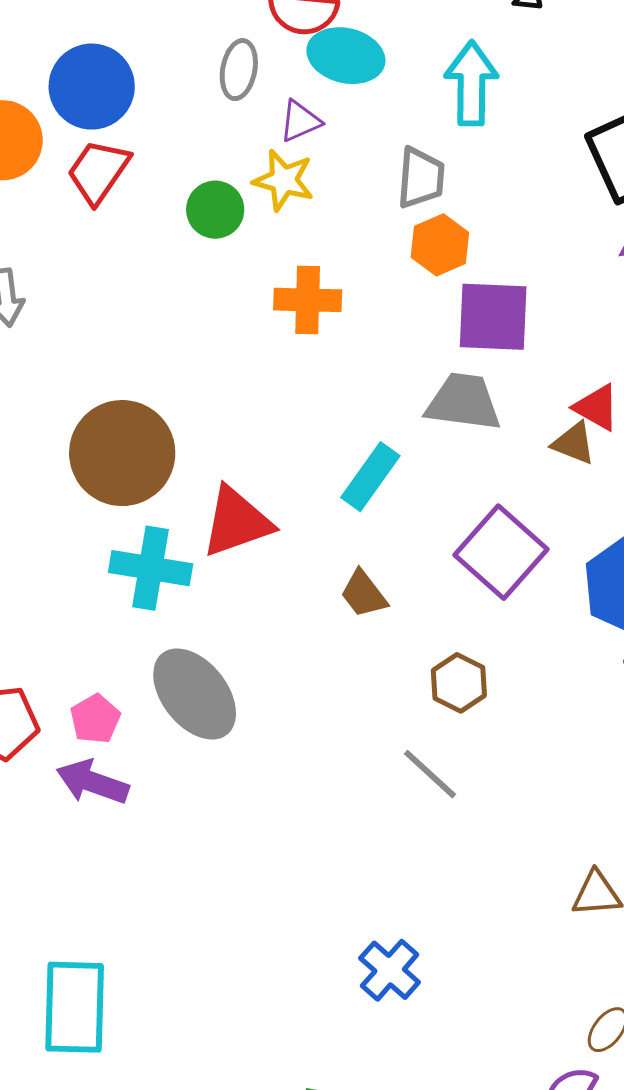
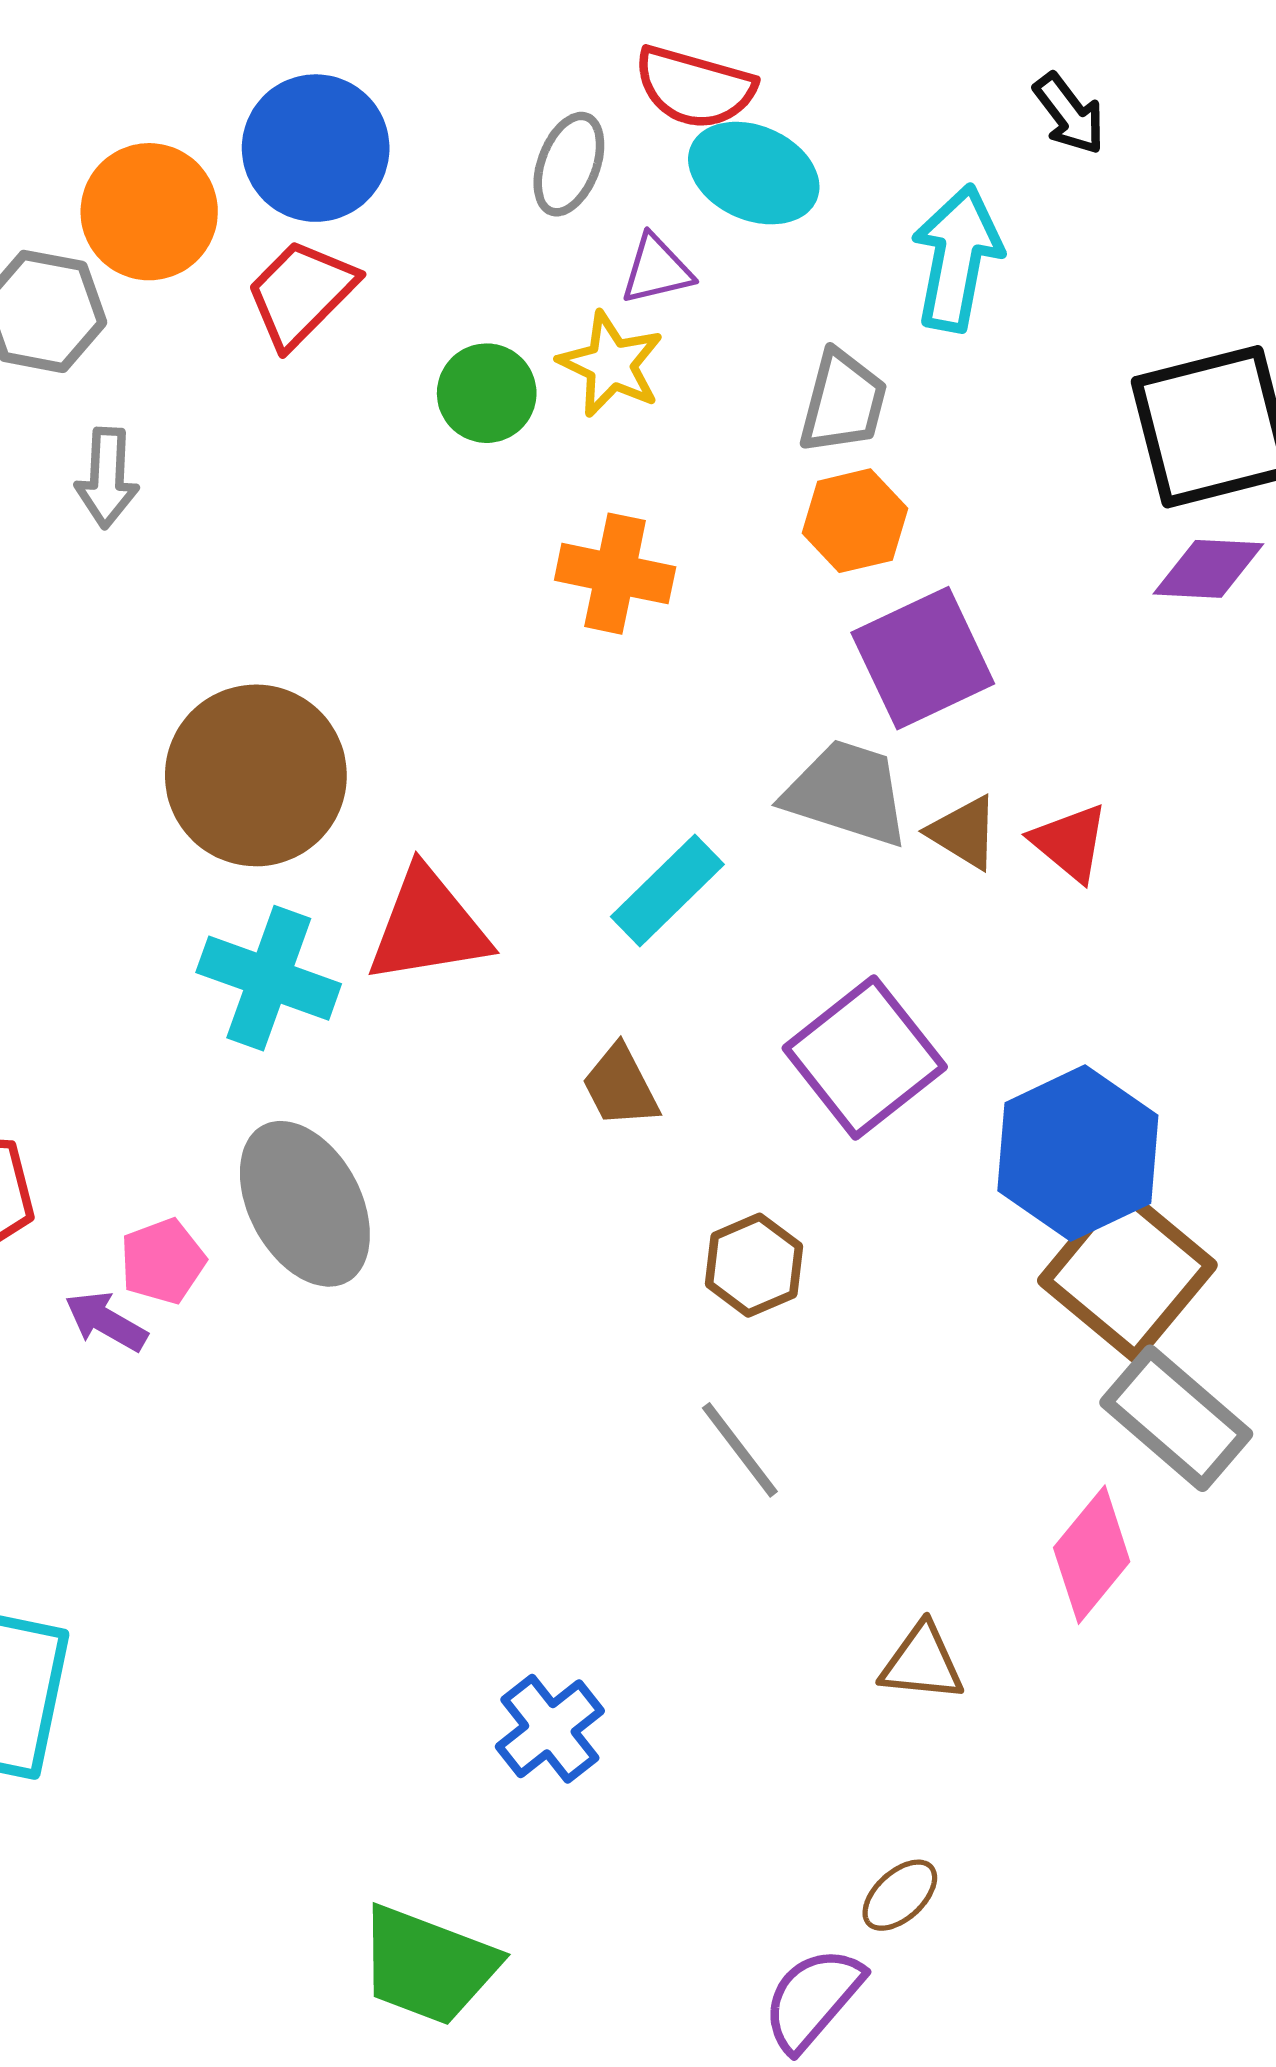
purple square: (493, 317) -> (923, 658), turned -38
brown triangle: (574, 443) -> (964, 832), moved
pink pentagon: (95, 719) -> (163, 1261), moved
gray line: (430, 774) -> (740, 1450), moved
purple arrow: (92, 782) -> (106, 1321), size x0.7

